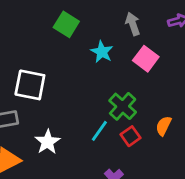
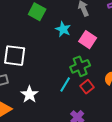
pink square: (146, 59) -> (88, 40), moved
green cross: (123, 106) -> (80, 66), turned 30

